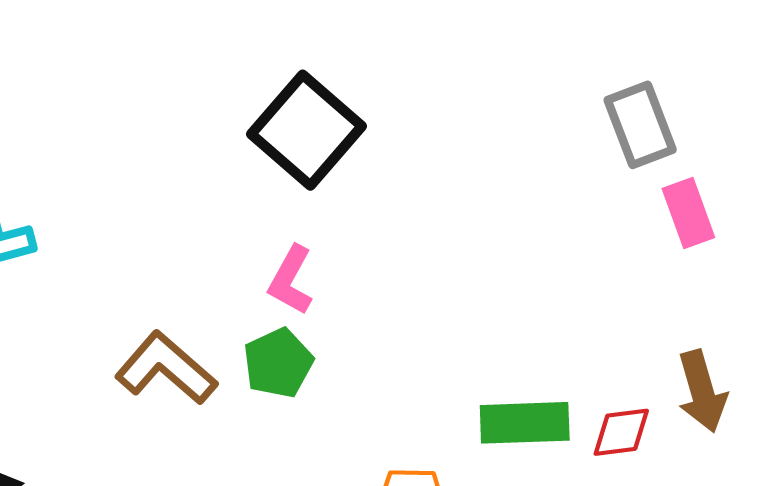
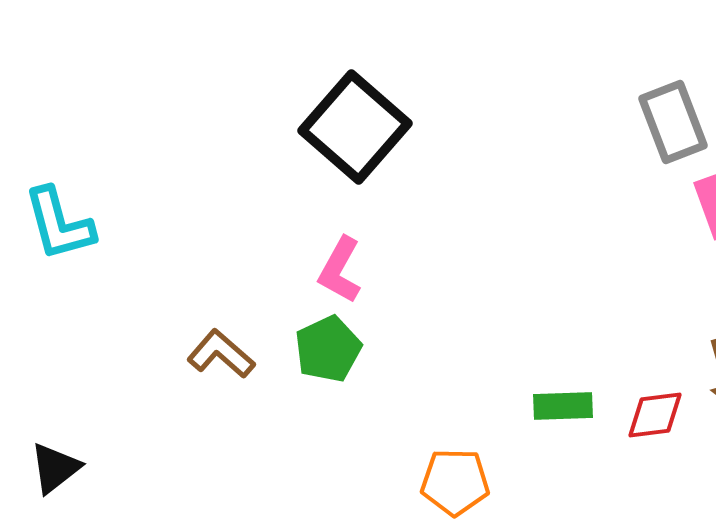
brown L-shape: (166, 368) -> (221, 354), size x0.7
green rectangle: (525, 423) -> (563, 406), size x0.7

